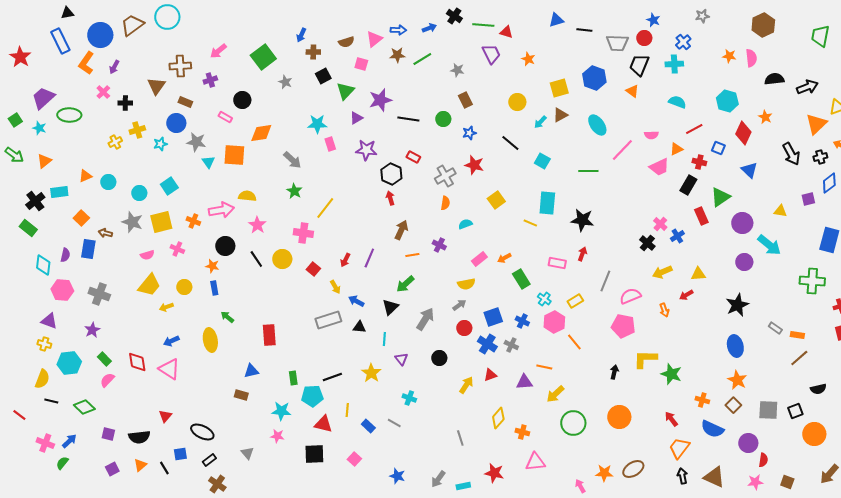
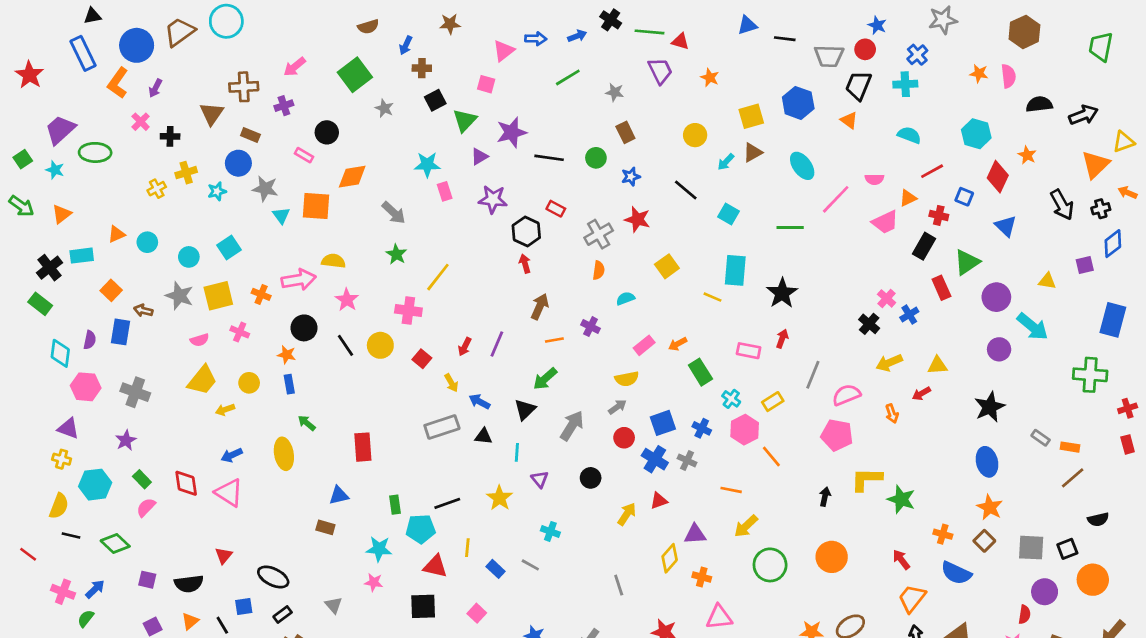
gray star: (702, 16) -> (943, 20), size x1.5
brown semicircle: (346, 42) -> (368, 27), moved
brown star: (397, 55) -> (450, 24), moved
black star: (582, 220) -> (782, 293), turned 30
purple triangle: (524, 382) -> (695, 534), moved
purple circle: (748, 443) -> (1045, 592), moved

